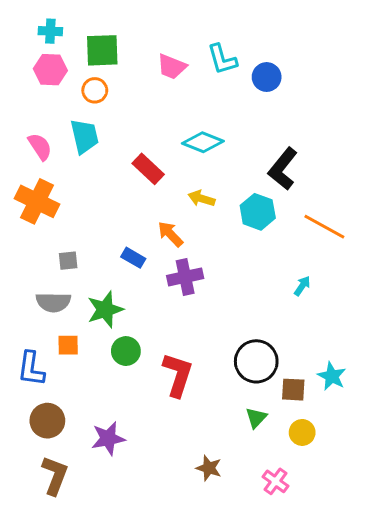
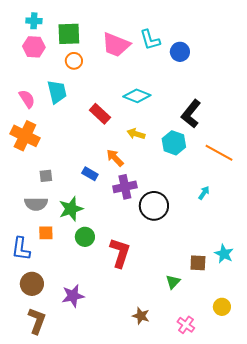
pink trapezoid: (172, 67) -> (116, 45), size x1.4
orange circle: (95, 90) -> (74, 61), moved
black circle: (256, 361) -> (154, 206), moved
yellow circle: (302, 432) -> (222, 307), moved

